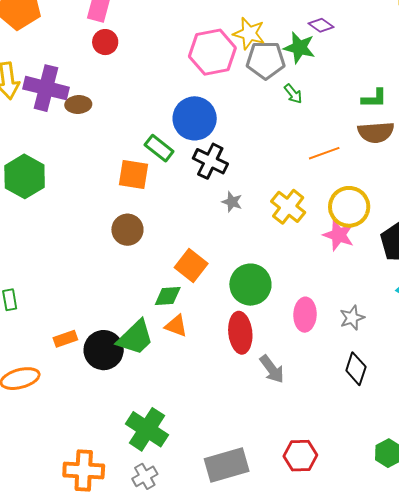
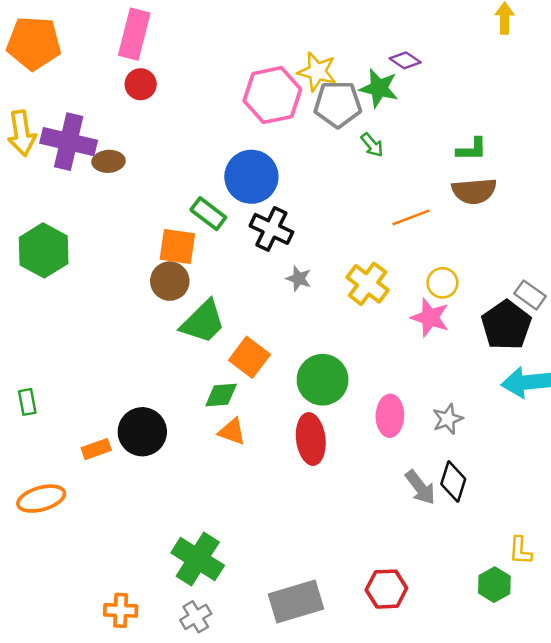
yellow circle: (349, 207) -> (442, 283), size x0.6
brown circle: (127, 230) -> (170, 281), moved
green trapezoid: (135, 338) -> (203, 322), moved
black circle: (104, 350) -> (142, 432), moved
gray arrow: (272, 369) -> (420, 487), moved
orange cross: (84, 470) -> (121, 610), size x0.7

